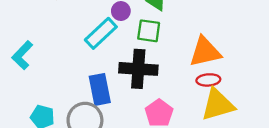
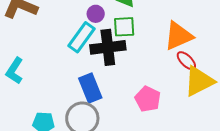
black cross: (138, 69) -> (108, 47), moved
red ellipse: (208, 80) -> (186, 61), turned 60

